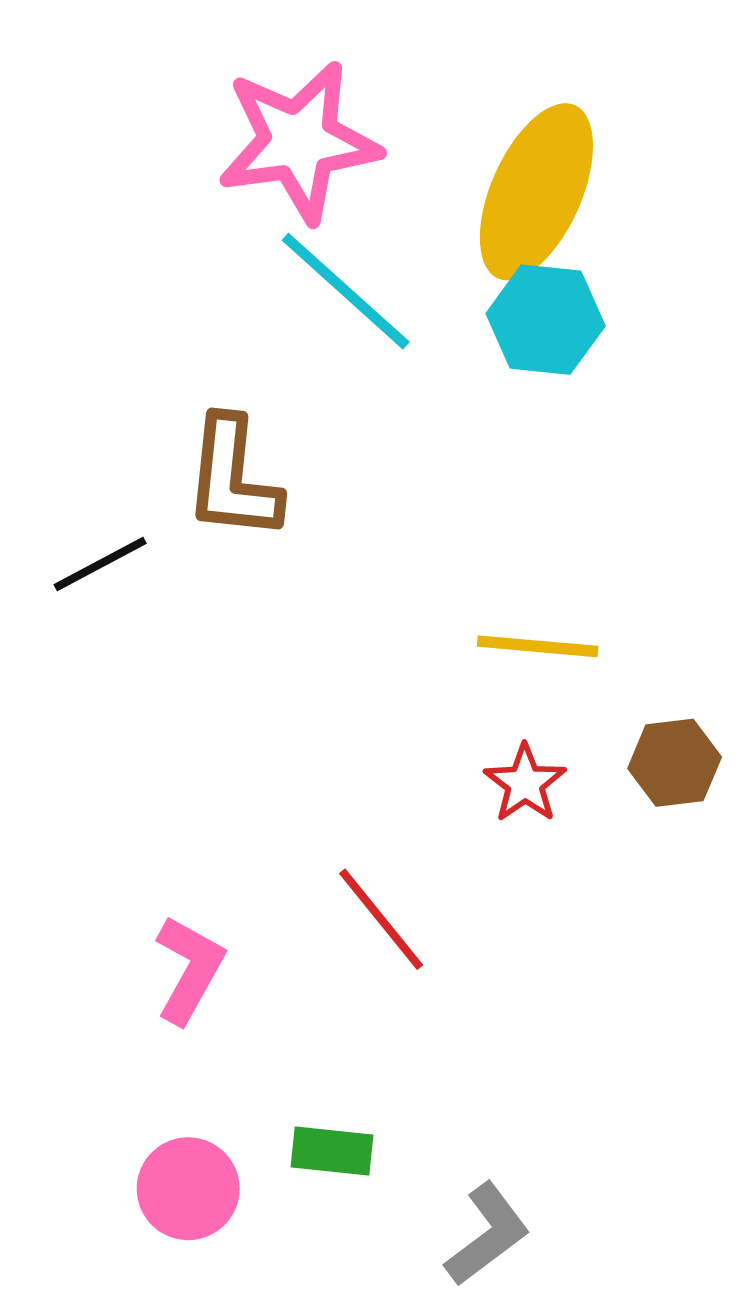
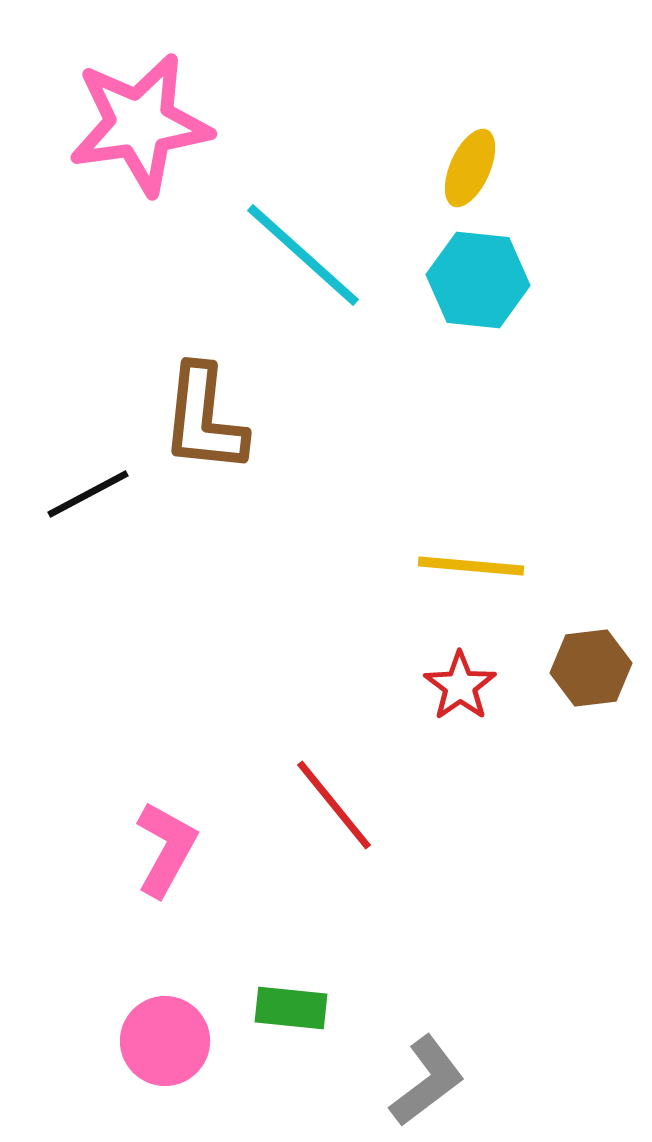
pink star: (299, 142) -> (140, 124), moved
yellow ellipse: (536, 192) -> (470, 168), size x0.5

